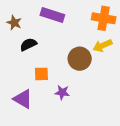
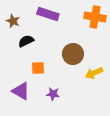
yellow arrow: (103, 46) -> (94, 73), moved
purple star: (62, 92) -> (53, 94), moved

